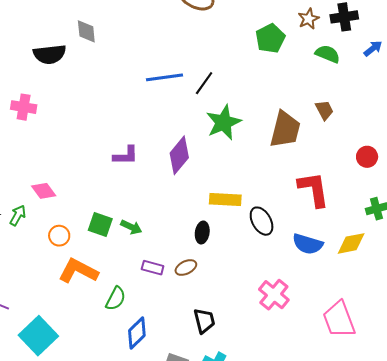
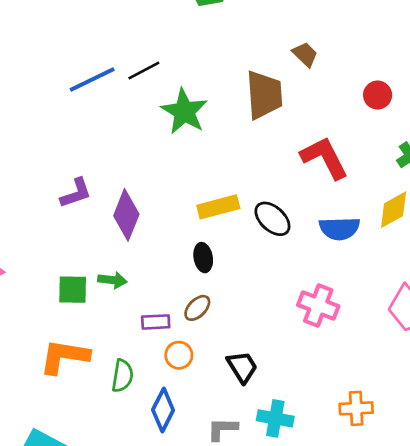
black line: (204, 83) -> (144, 70), turned 45
purple diamond: (179, 155) -> (126, 215), moved
orange circle: (59, 236) -> (179, 355), moved

